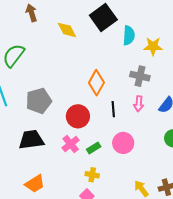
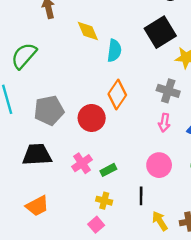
black square: (103, 17) -> (160, 32), moved
cyan semicircle: (129, 35) -> (114, 51), moved
black line: (113, 109) -> (141, 196), moved
red circle: (78, 116) -> (92, 118), moved
pink circle: (123, 143) -> (159, 165), moved

